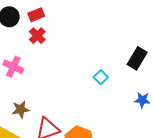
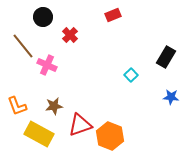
red rectangle: (36, 15) -> (113, 15), moved

